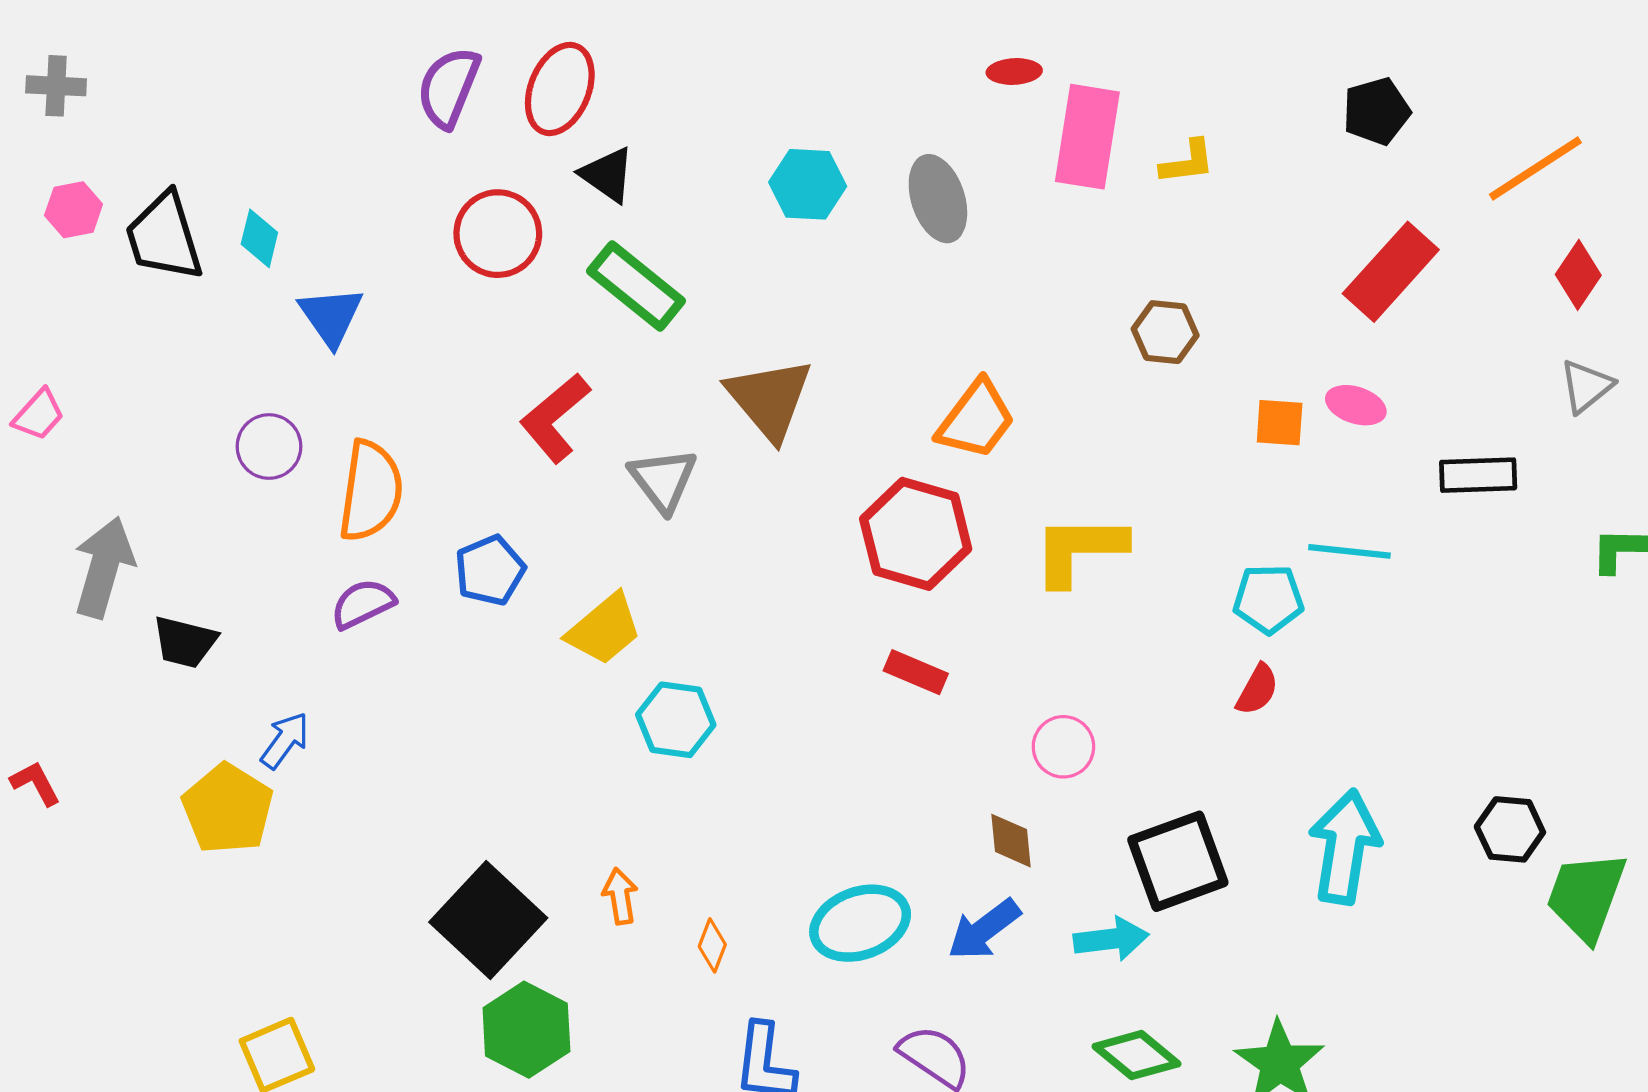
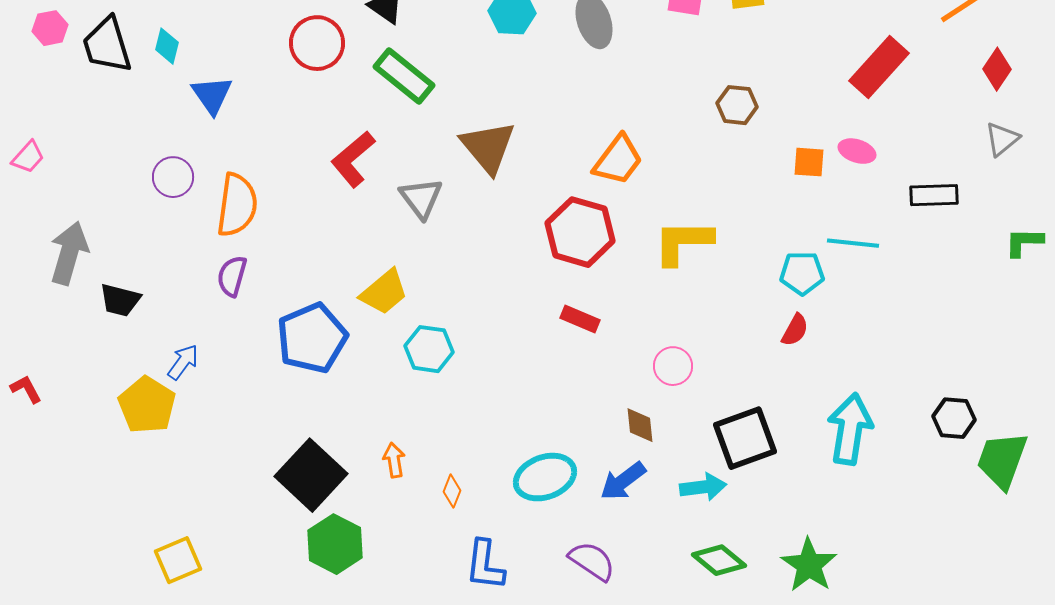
blue pentagon: (490, 570) -> (312, 338), moved, size x1.6
purple semicircle: (363, 604) -> (232, 276), turned -48

